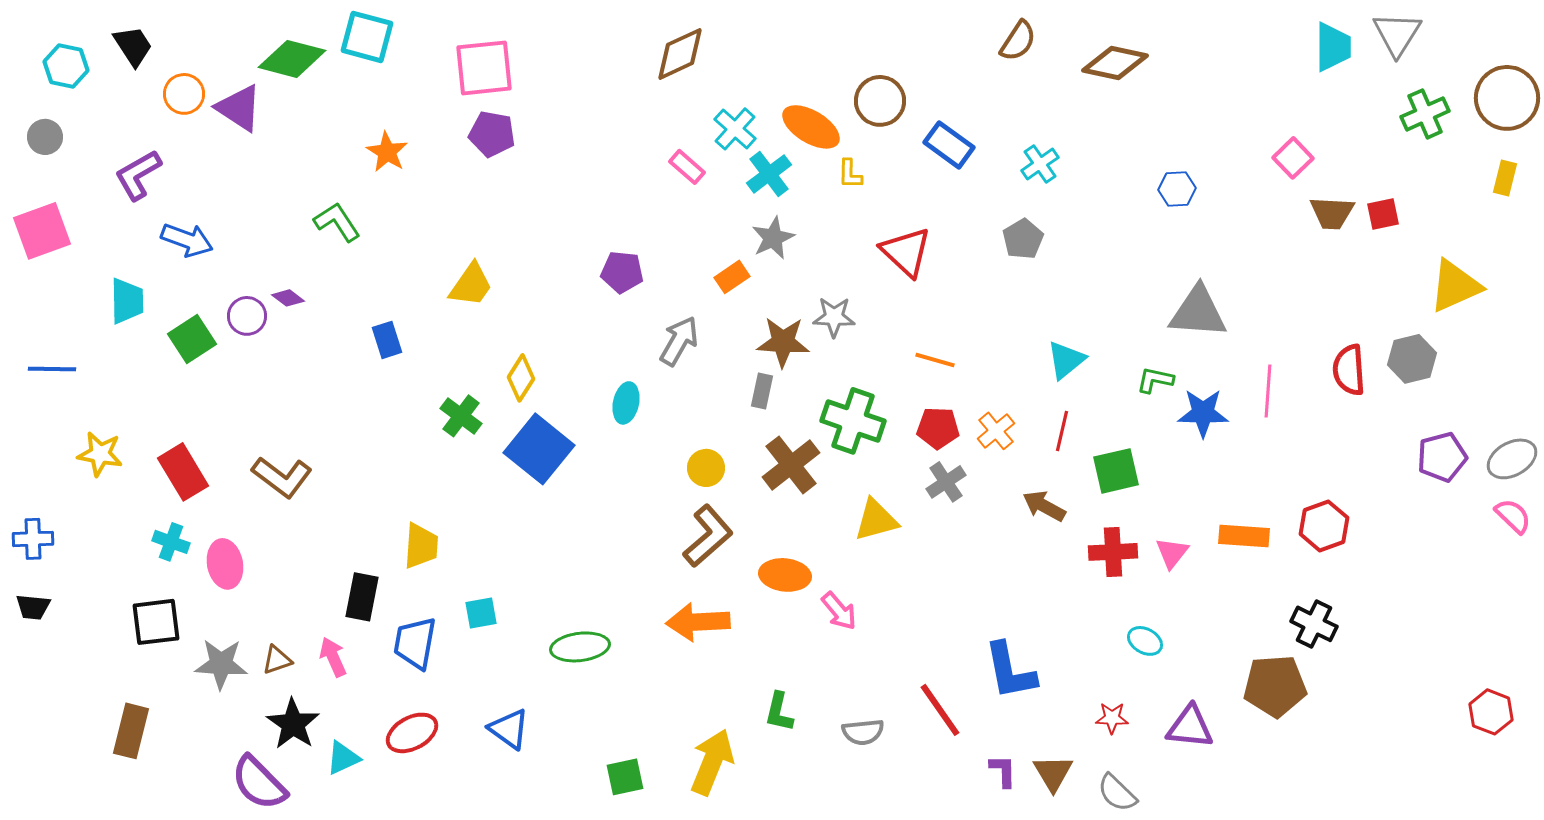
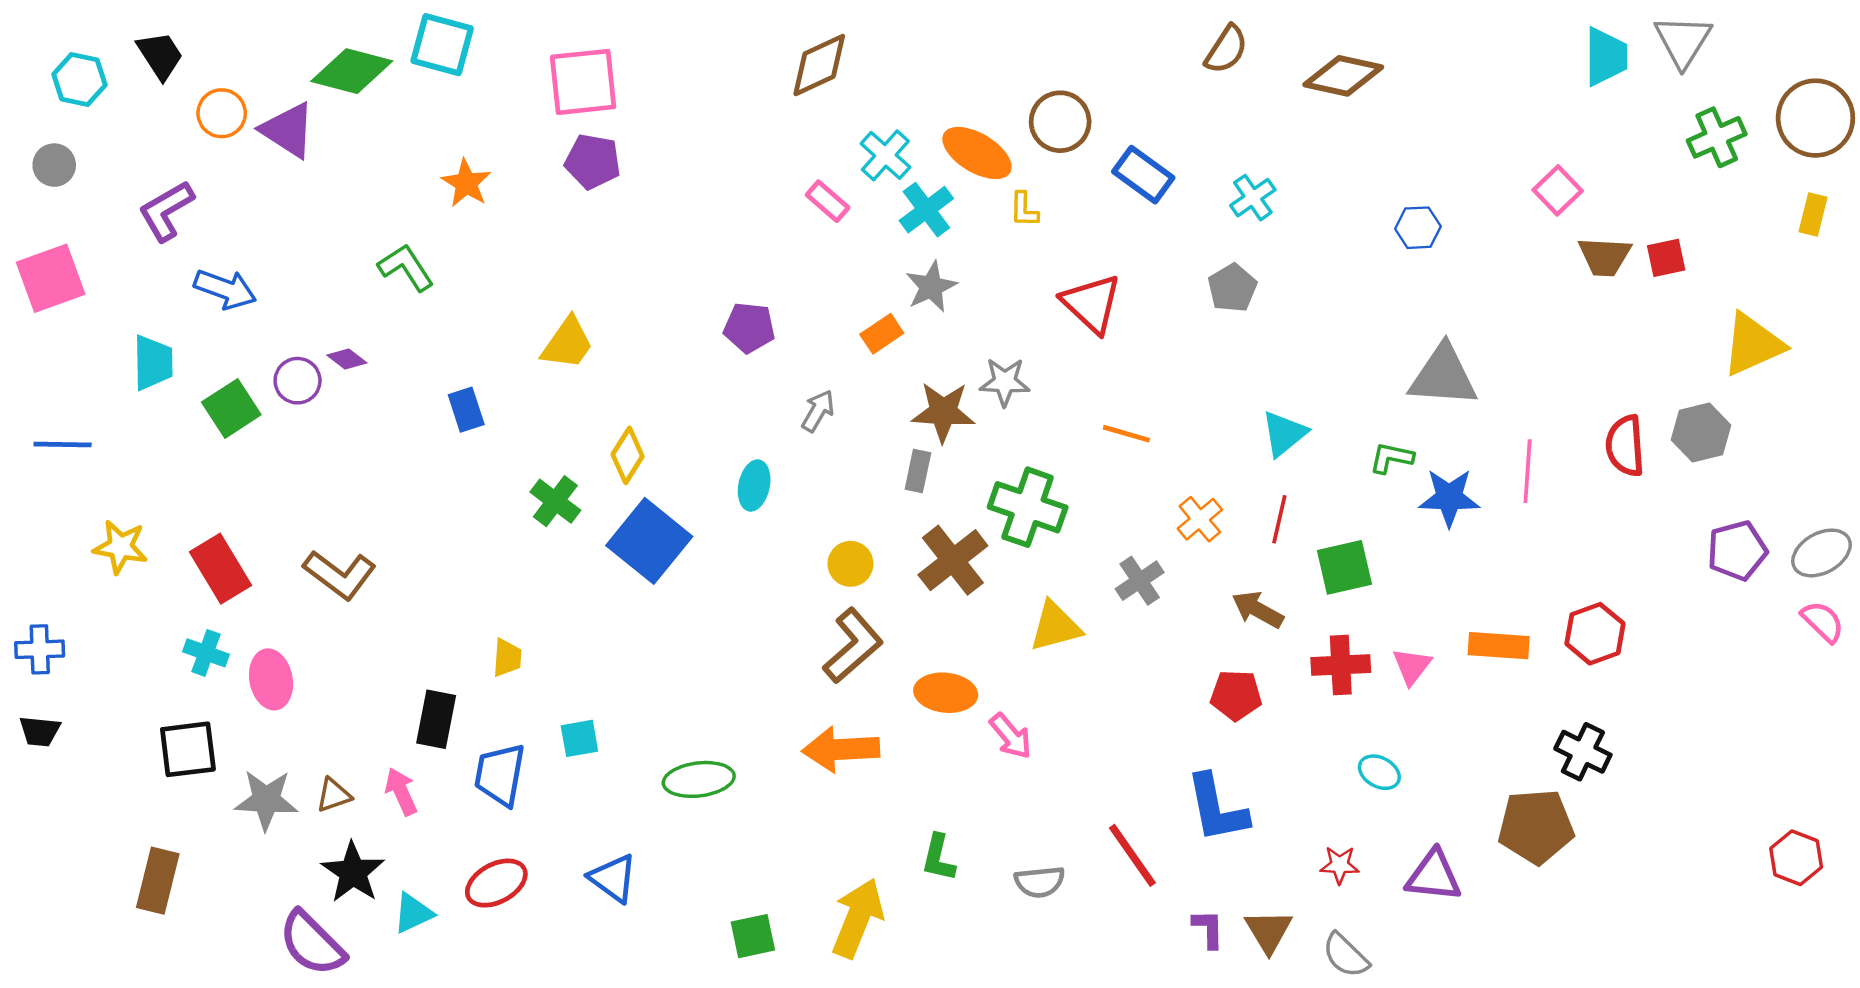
gray arrow: (679, 341) -> (818, 411), size x0.7
red pentagon: (938, 428) -> (1236, 695), moved
yellow trapezoid: (421, 546) -> (507, 658), size x0.7

